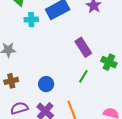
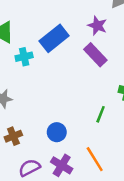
purple rectangle: (83, 47) -> (95, 55), moved

